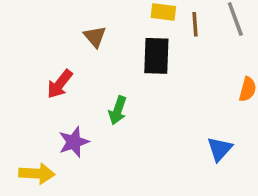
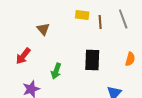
black rectangle: (156, 56) -> (92, 60), moved

